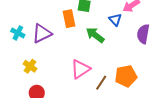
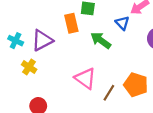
yellow cross: (30, 66) -> (29, 67), moved
pink triangle: (80, 69) -> (85, 78), turned -50
orange pentagon: (126, 76) -> (136, 85), turned 30

